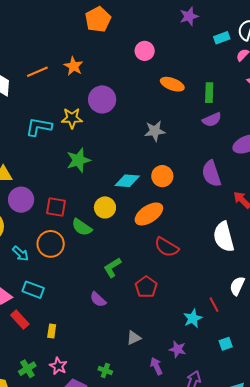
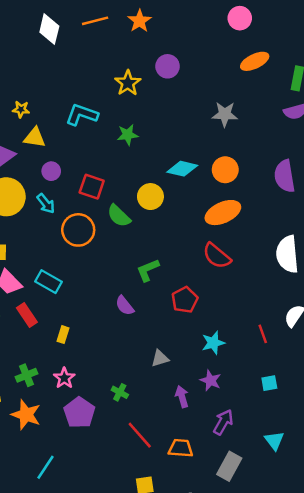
pink circle: (145, 51) -> (240, 18), moved
orange ellipse: (172, 84) -> (255, 61), turned -55
purple circle: (102, 99) -> (168, 66), size x0.7
yellow star: (72, 118) -> (128, 83), turned 30
cyan L-shape: (39, 127) -> (82, 115), moved
green star: (78, 160) -> (128, 135), size x0.7
purple circle: (21, 200) -> (51, 171), size x0.6
orange ellipse: (149, 214) -> (223, 213), moved
cyan arrow: (20, 254) -> (46, 203), moved
cyan star: (193, 318) -> (213, 343), moved

